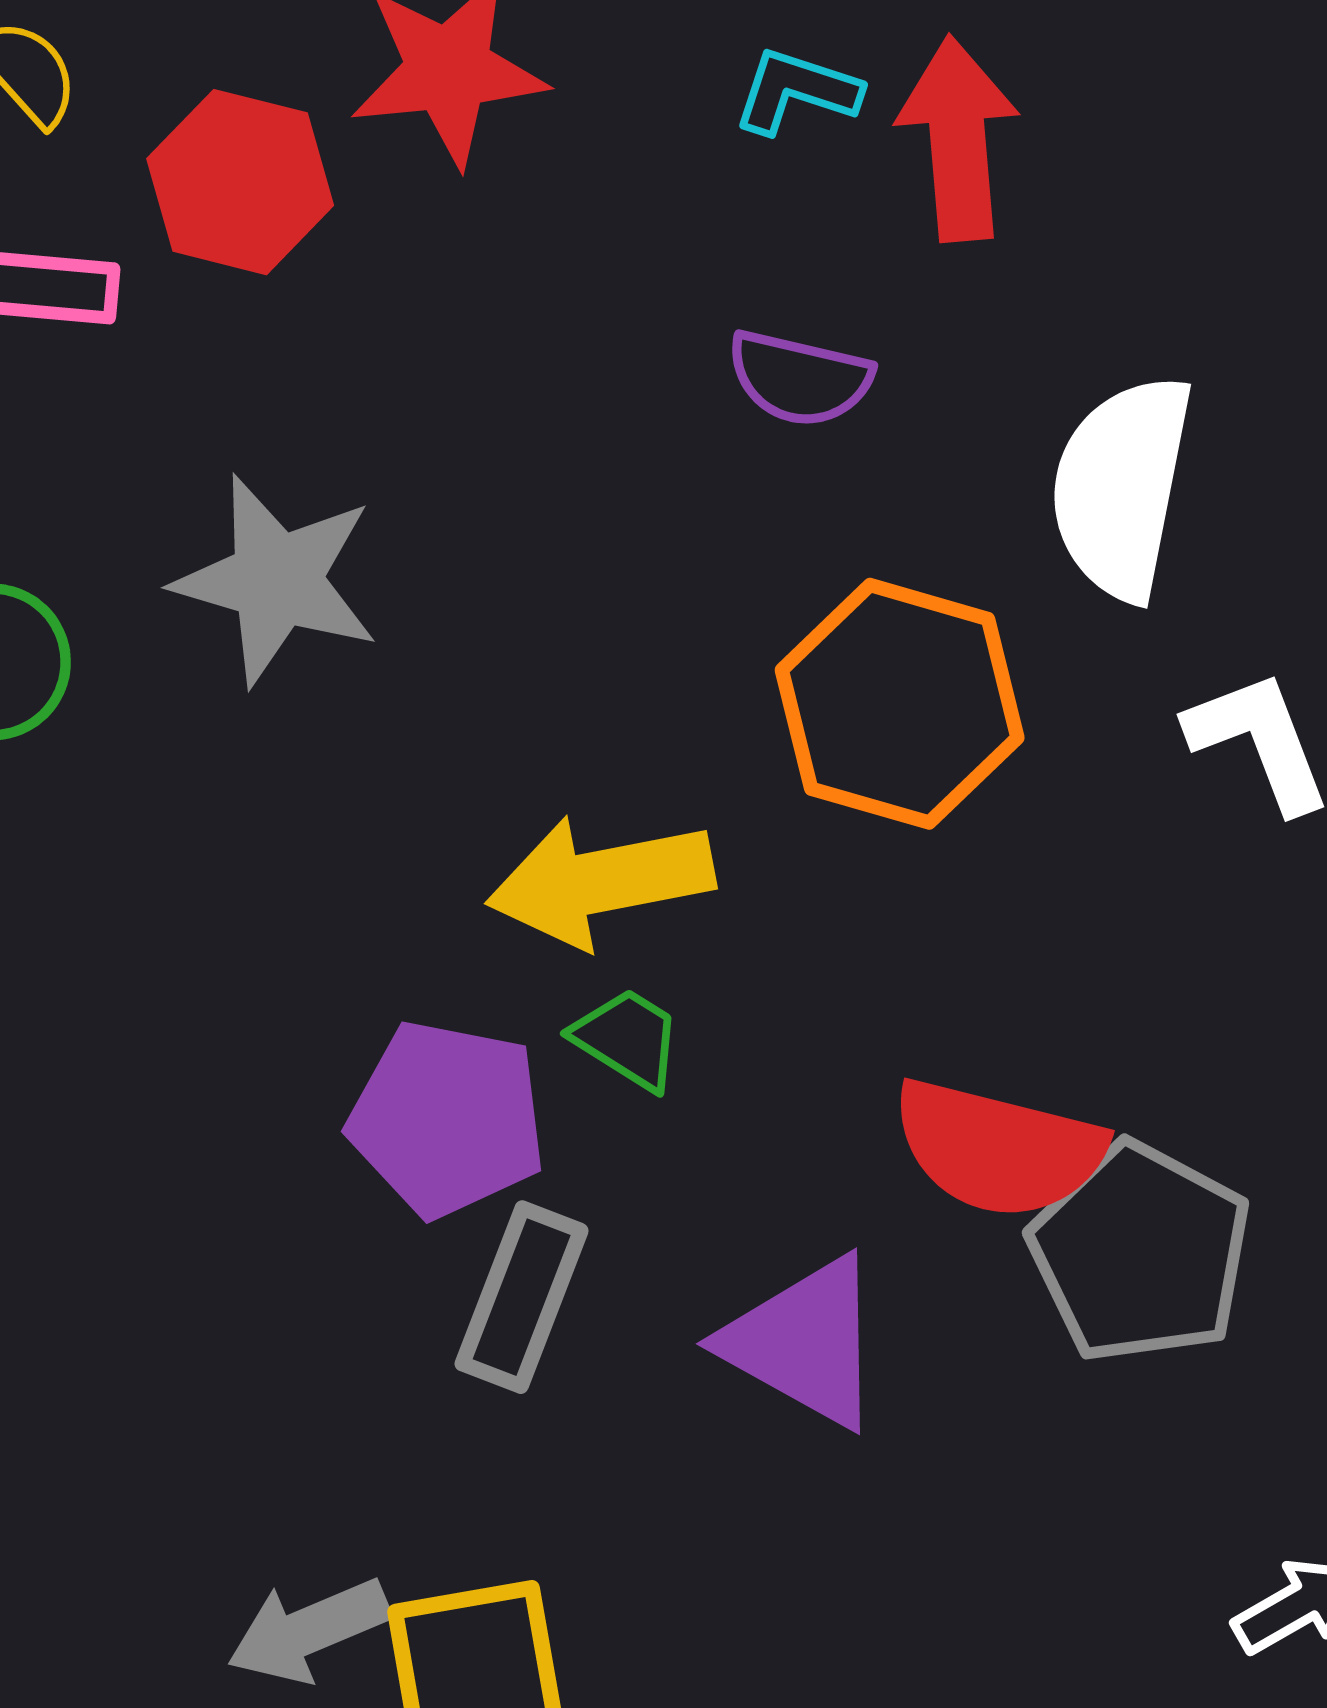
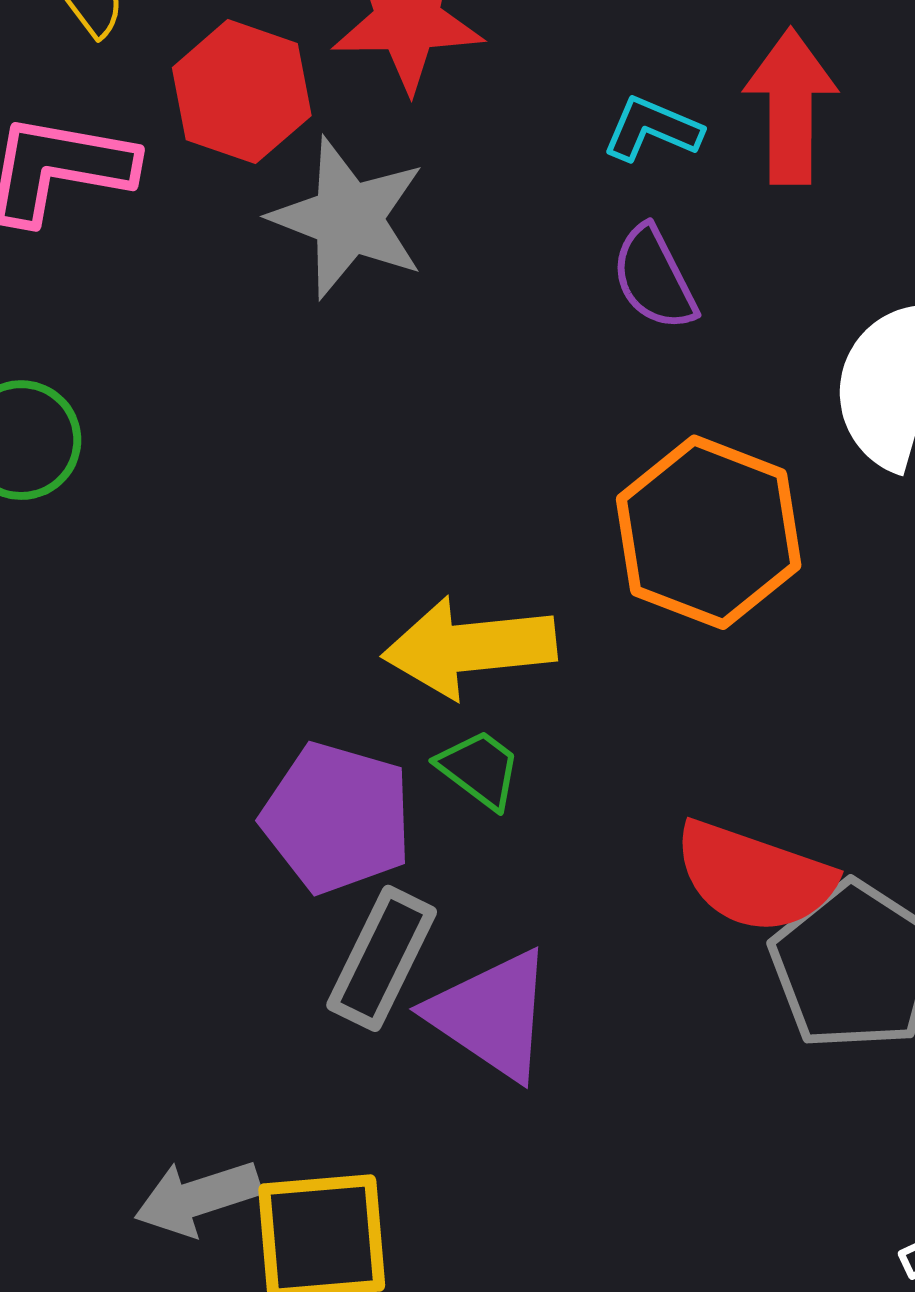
cyan L-shape: (796, 91) -> (652, 129), moved
purple semicircle: (800, 378) -> (654, 278), turned 45
gray star: (276, 580) -> (348, 218), moved
purple triangle: (804, 1342) -> (491, 1015), moved

